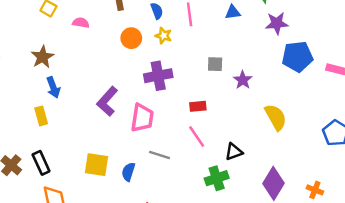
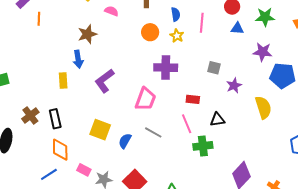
purple star: (277, 23) -> (263, 52), moved
brown star: (43, 57) -> (87, 34), moved
purple L-shape: (107, 101) -> (104, 81), moved
yellow semicircle: (276, 117) -> (263, 107), moved
black triangle: (234, 152) -> (217, 120), moved
green cross: (217, 178) -> (203, 146), moved

